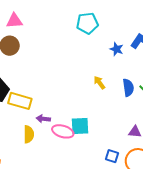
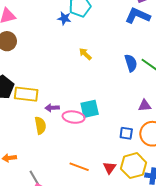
blue star: (117, 49) -> (64, 18), moved
yellow arrow: (99, 83) -> (85, 54), moved

